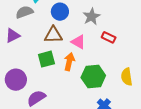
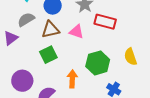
gray semicircle: (24, 12) -> (26, 20), moved
red rectangle: (109, 37) -> (105, 22), size x1.5
orange arrow: (69, 62) -> (72, 79), moved

